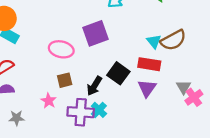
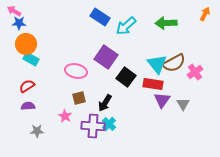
purple square: (96, 33) -> (106, 57), turned -35
cyan triangle: (154, 41) -> (157, 64), size x1.5
black square: (118, 73) -> (126, 77), moved
purple triangle: (147, 88) -> (162, 100), moved
pink cross: (194, 97) -> (195, 72), moved

